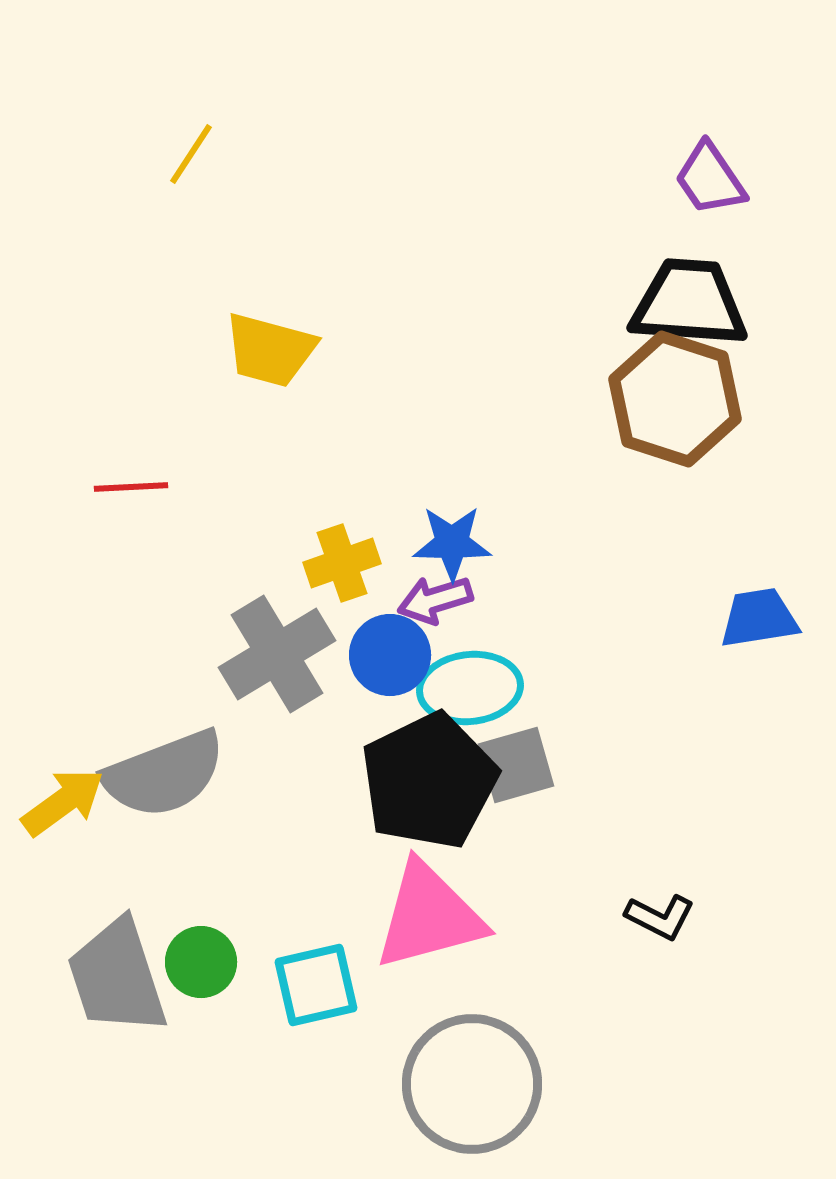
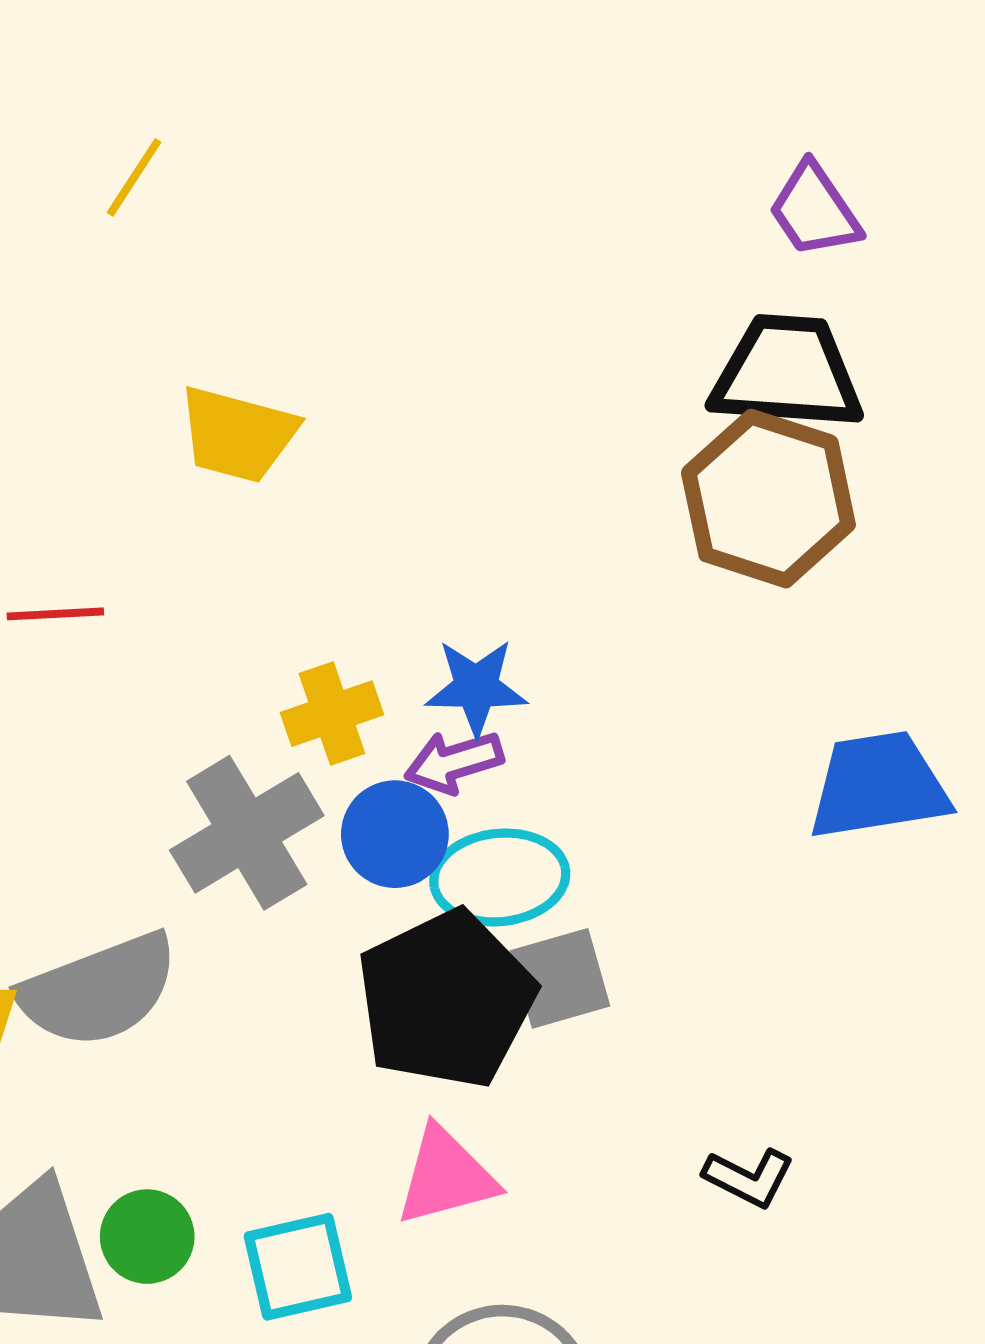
blue trapezoid: (759, 618) -> (879, 786), size x1.4
pink triangle: (429, 916) -> (446, 1176), size x0.7

